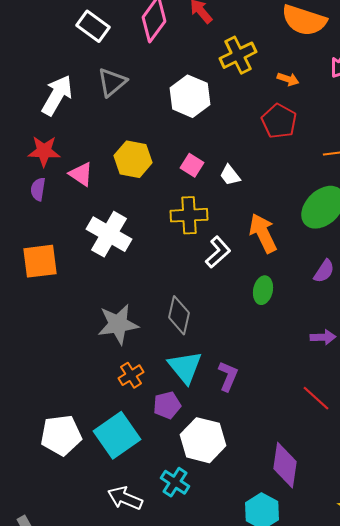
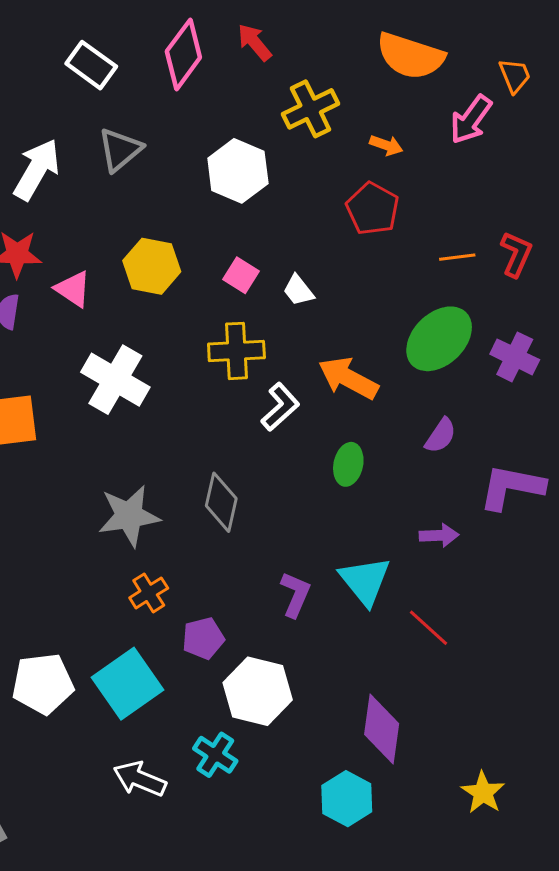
orange arrow: (263, 233) -> (348, 378), turned -36
cyan triangle: (185, 367) -> (365, 581), moved

